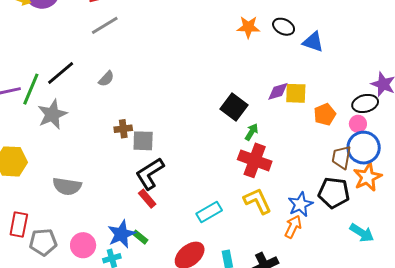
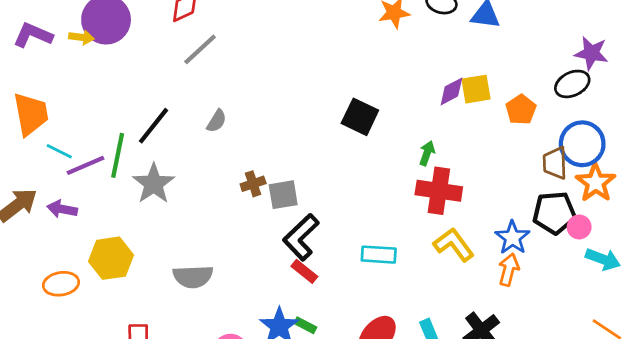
black square: (234, 107) -> (360, 117), moved
pink circle: (358, 124) -> (579, 227), moved
cyan rectangle: (209, 212) -> (379, 255), moved, turned 45

